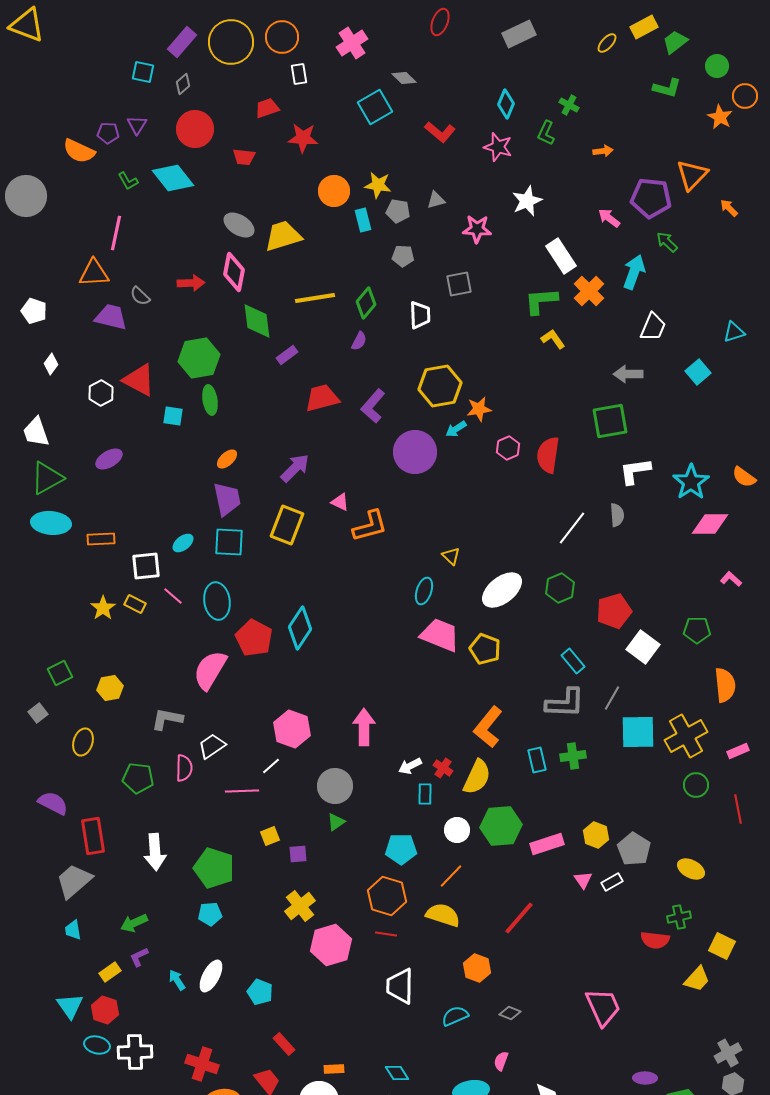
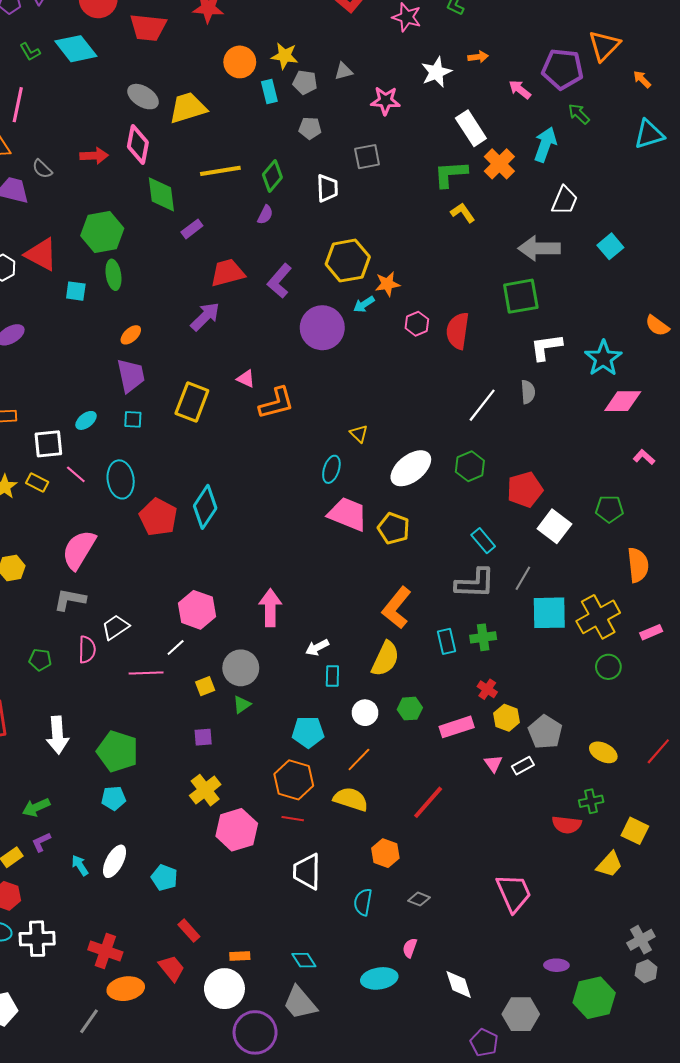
orange arrow: (603, 151) -> (478, 57), moved
red trapezoid: (244, 157) -> (148, 27), size x1.6
cyan triangle: (734, 332) -> (649, 134), moved, size x1.4
gray arrow: (628, 374) -> (539, 248), size x1.4
purple arrow: (295, 468) -> (205, 317), moved
orange semicircle: (744, 477) -> (657, 326), moved
cyan square: (229, 542) -> (133, 419), size x0.6
pink semicircle: (210, 670) -> (79, 550), moved
red cross: (443, 768) -> (487, 689), moved
green pentagon: (138, 778) -> (40, 660), size x0.7
red line: (738, 809) -> (658, 751), moved, turned 52
green hexagon: (501, 826) -> (410, 709), size x0.6
yellow square: (270, 836) -> (205, 686), moved
cyan semicircle: (455, 1016) -> (363, 902), turned -56

